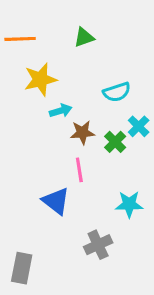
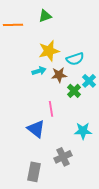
green triangle: (84, 37) -> (45, 16), moved
yellow star: (40, 80) -> (49, 51), moved
brown star: (82, 133) -> (59, 75), moved
gray rectangle: (22, 268) -> (34, 172), moved

